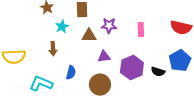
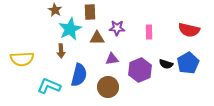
cyan star: (62, 27) -> (70, 29), size x1.6
black semicircle: (158, 72) -> (166, 64), moved
blue semicircle: (71, 73) -> (79, 75), size x1.6

